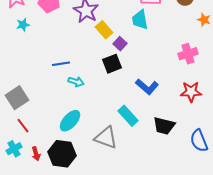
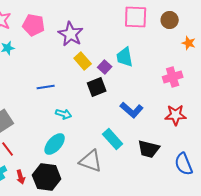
cyan trapezoid: (140, 20) -> (125, 57), moved
yellow rectangle: (104, 30) -> (83, 61), moved
cyan arrow: (76, 82) -> (64, 114), moved

